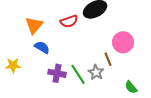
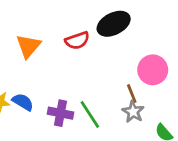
blue semicircle: (42, 47) -> (23, 102), moved
gray star: (96, 72) -> (133, 112), moved

